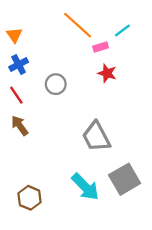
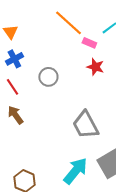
pink rectangle: (101, 47) -> (89, 43), turned 40
cyan arrow: (85, 187) -> (75, 171), turned -96

